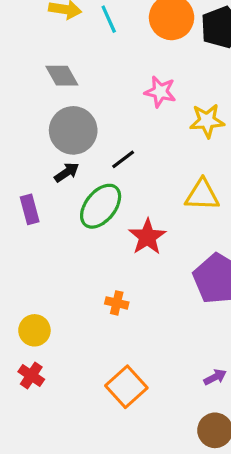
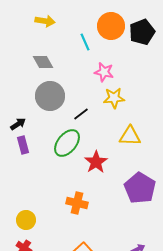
cyan line: (109, 19) -> (85, 42), moved
yellow star: (207, 121) -> (114, 98), moved
black arrow: (67, 172) -> (18, 124), moved
orange cross: (117, 303) -> (77, 203), size x1.5

